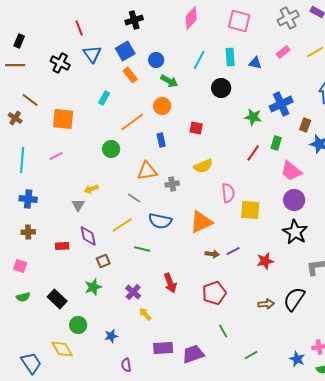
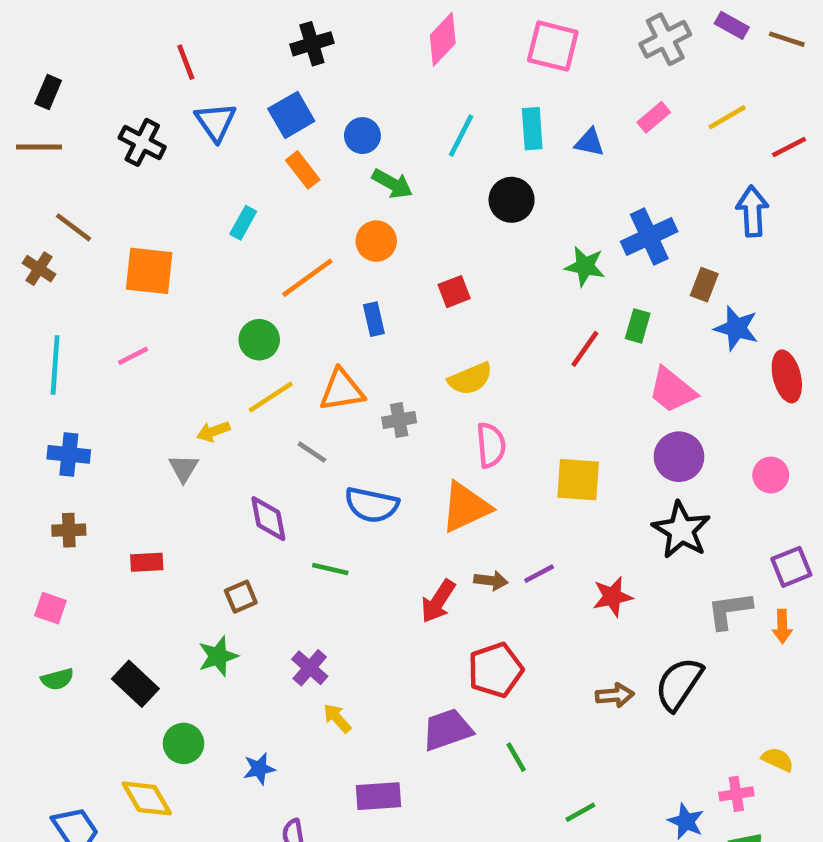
red square: (196, 128) -> (454, 292), turned -32
pink semicircle: (228, 193) -> (491, 445), moved
yellow line: (122, 225) -> (271, 397), moved
purple diamond: (88, 236) -> (268, 519), moved
red arrow: (170, 283) -> (438, 601), moved, turned 54
purple trapezoid: (193, 354) -> (447, 730), moved

